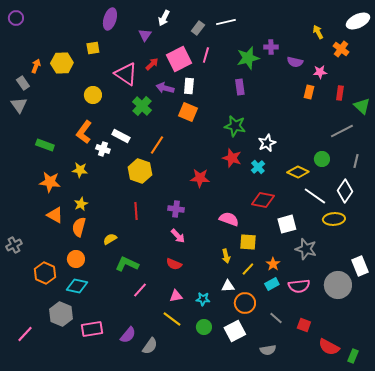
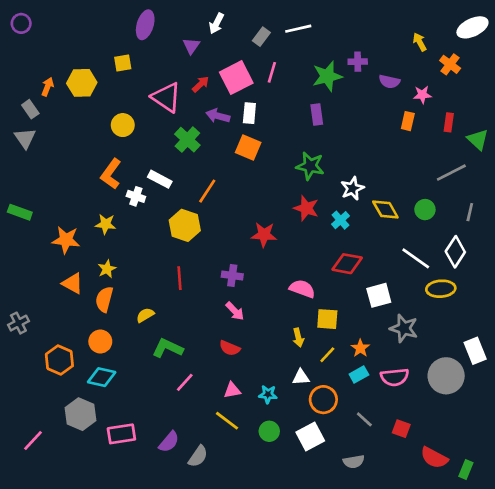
green rectangle: (45, 145) -> (20, 212), moved
yellow diamond: (298, 172) -> (385, 210), moved, turned 35

